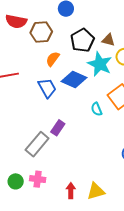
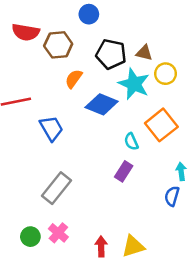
black pentagon: (82, 40) -> (111, 54), turned -30
blue trapezoid: (47, 88) -> (51, 128), moved
purple rectangle: (58, 128) -> (124, 171), moved
pink cross: (38, 179) -> (58, 233), turned 35

